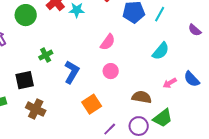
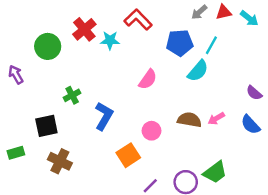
purple semicircle: (195, 30) -> (254, 93), moved
cyan semicircle: (161, 51) -> (198, 71), moved
pink circle: (111, 71) -> (152, 131), moved
pink arrow: (170, 83) -> (216, 119), moved
brown semicircle: (142, 97) -> (189, 120), moved

